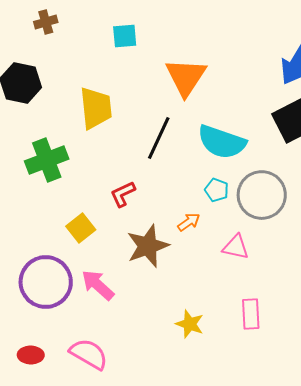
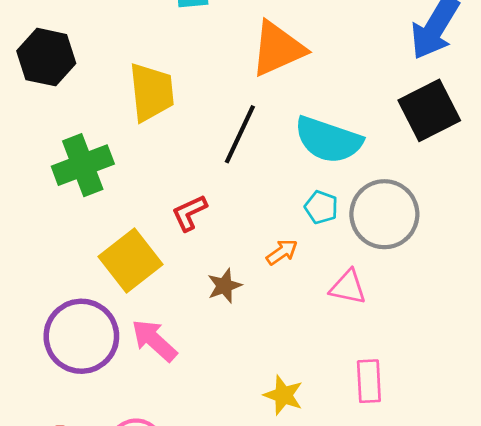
orange triangle: (186, 77) -> (278, 49), turned 33
yellow square: (81, 228) -> (130, 260), size x1.5
brown star: (148, 246) -> (224, 286), size x0.6

